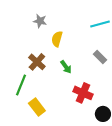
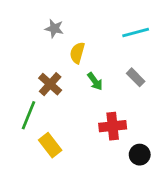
green arrow: (66, 67) -> (95, 81), moved
red cross: (83, 93) -> (113, 126), turned -30

